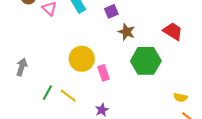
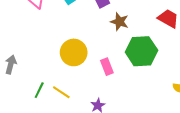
pink rectangle: (103, 73) -> (107, 67), moved

